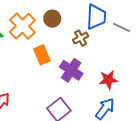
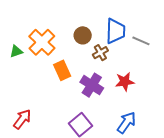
brown circle: (52, 19) -> (83, 35), moved
red star: (108, 80) -> (125, 82), moved

